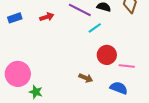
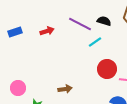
pink circle: (18, 74) -> (18, 88), size x0.6
brown arrow: (86, 78) -> (65, 89), moved, turned -32

